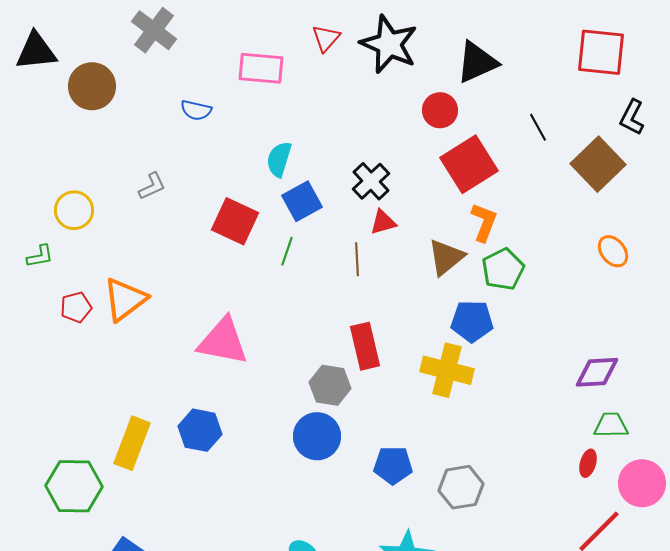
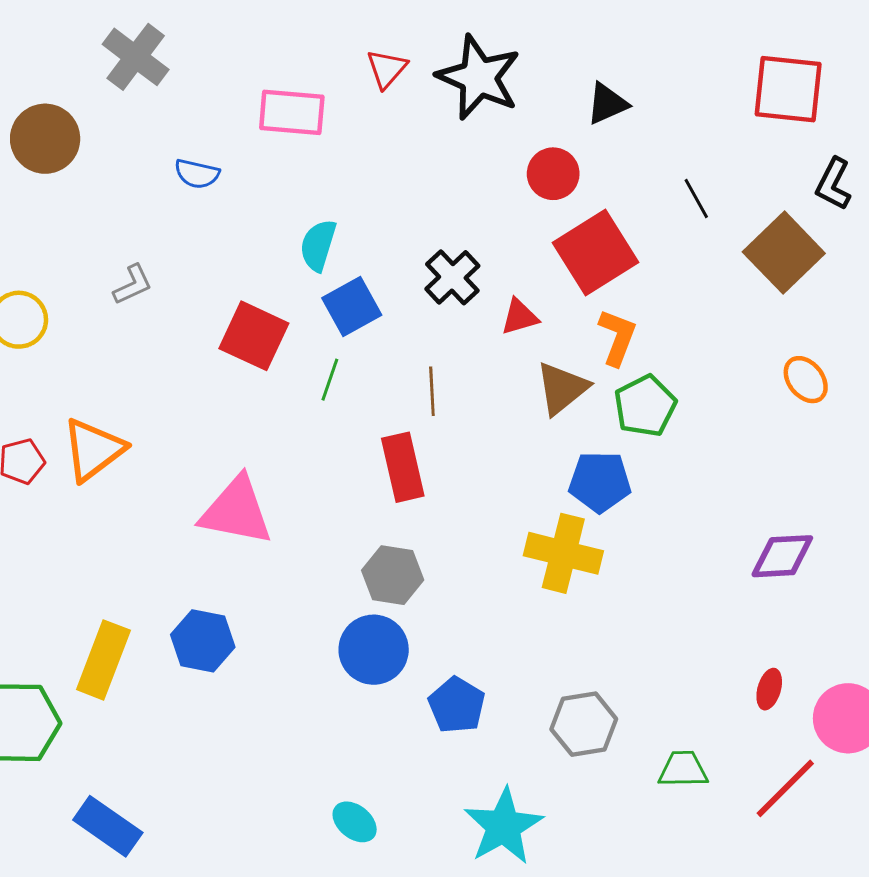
black triangle: (477, 62) -> (607, 104), size x0.7
red triangle: (383, 222) -> (520, 317), moved
red rectangle: (365, 346) -> (403, 467), moved
green trapezoid: (611, 425) -> (683, 769), moved
blue pentagon: (393, 465) -> (457, 705), moved, turned 30

